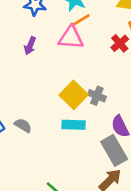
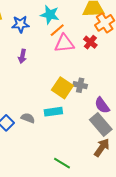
pink triangle: (71, 38) -> (64, 43), moved
cyan rectangle: (74, 125) -> (53, 112), moved

